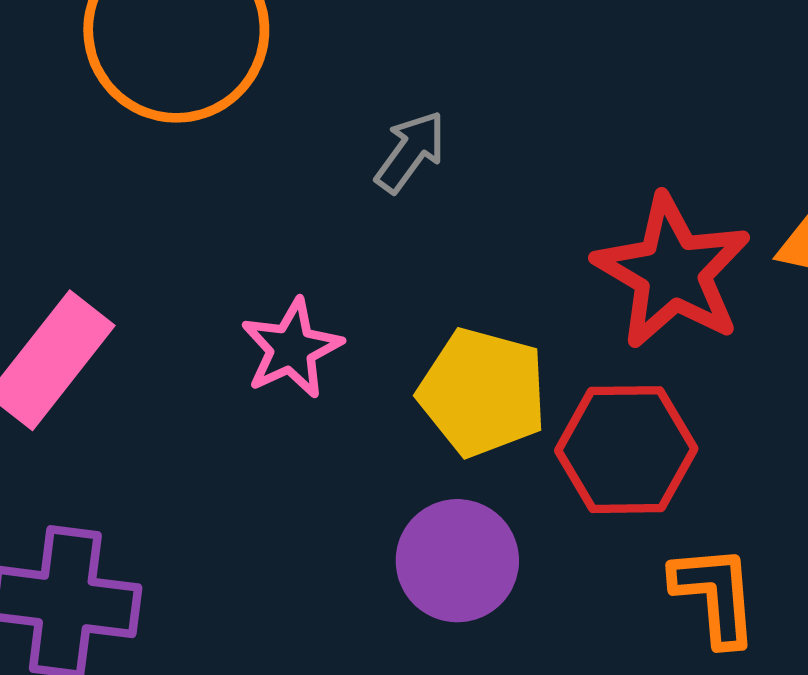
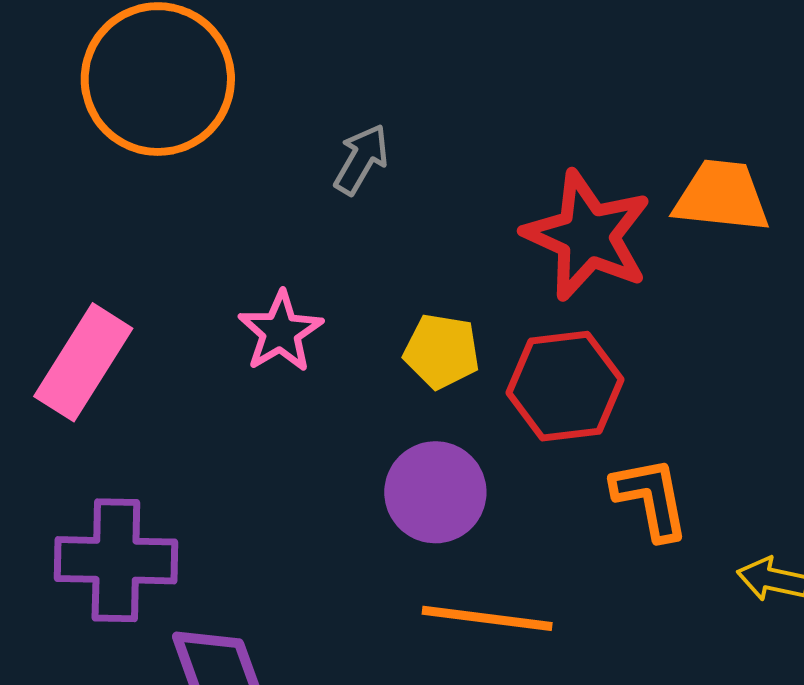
yellow pentagon: (483, 392) -> (442, 351), size x0.7

